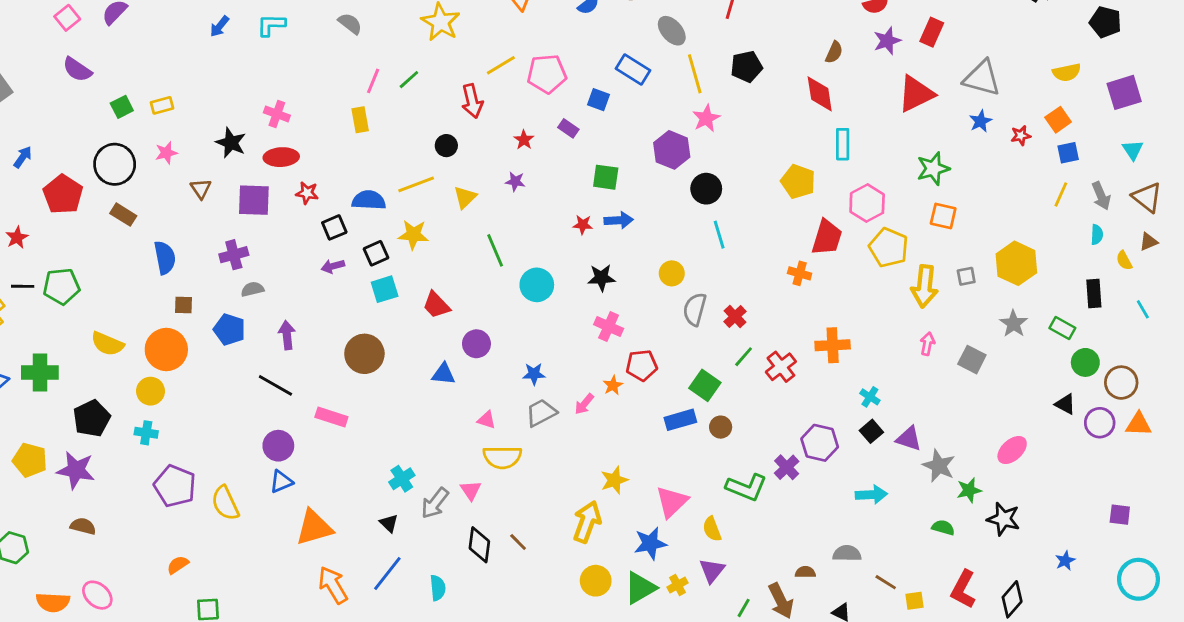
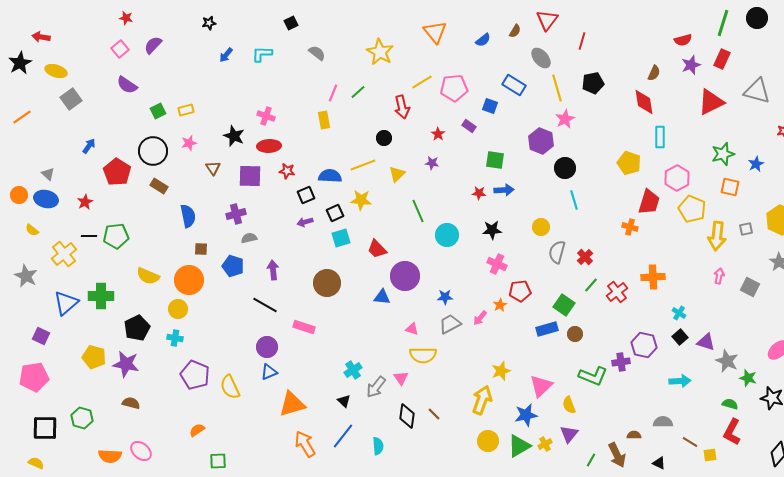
blue star: (981, 121) -> (756, 164), moved
purple circle: (476, 344) -> (405, 276), size x1.5
purple cross: (787, 467) -> (621, 362), turned 36
green star: (969, 490) -> (748, 378), turned 30
red L-shape: (963, 589) -> (732, 432), moved

